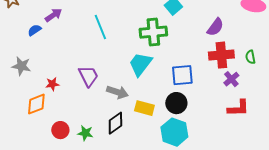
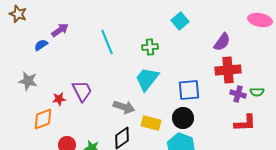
green cross: (153, 32) -> (150, 47), moved, size x0.6
green semicircle: (250, 57) -> (257, 92), moved, turned -80
purple trapezoid: (88, 76) -> (82, 91), moved
purple cross: (231, 79) -> (238, 94), turned -35

